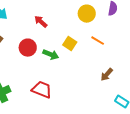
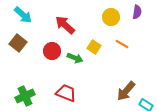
red arrow: (41, 22) -> (65, 25), size x1.5
brown arrow: (107, 75) -> (126, 91), moved, size x1.5

